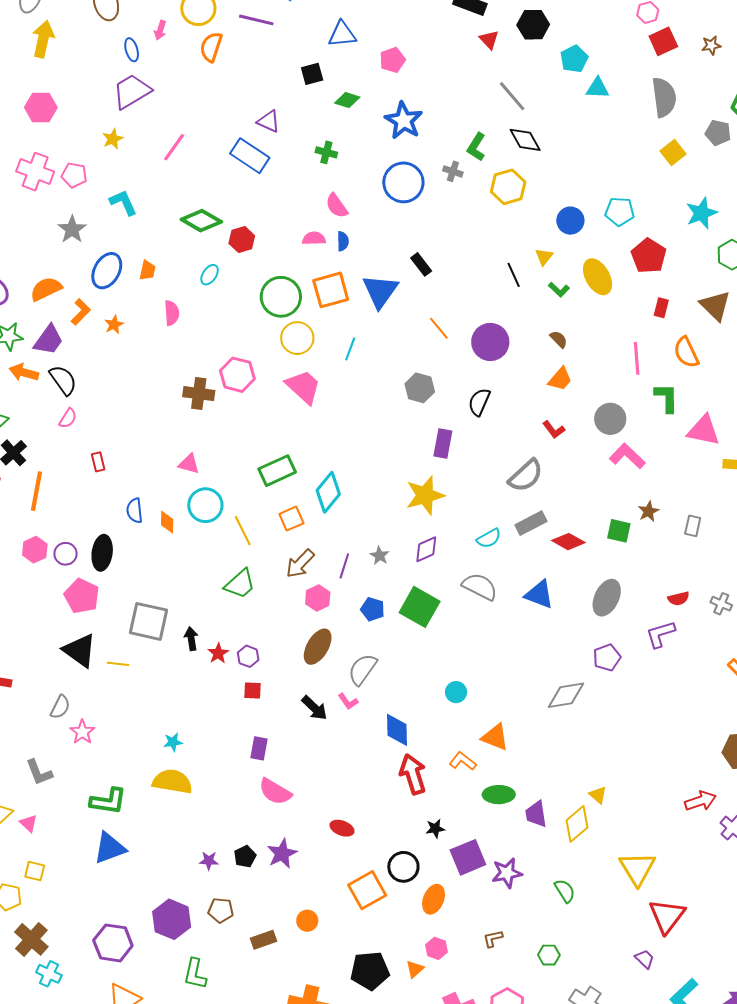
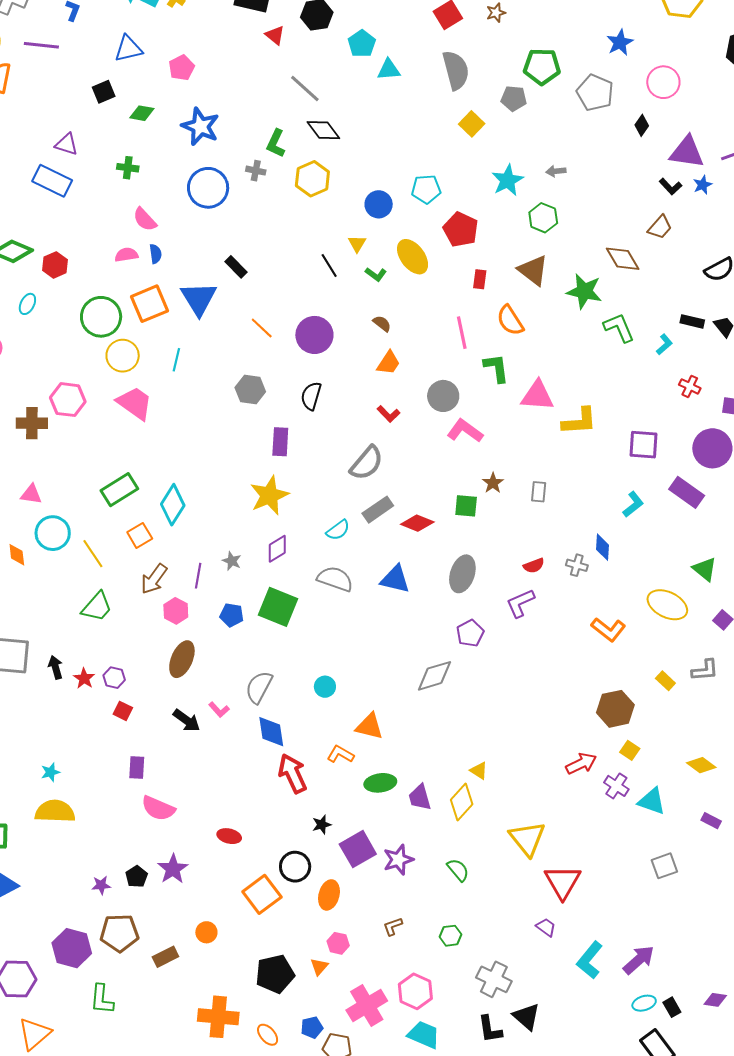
gray semicircle: (362, 669) -> (259, 687), moved
red square: (252, 690) -> (123, 711), turned 30
brown pentagon: (221, 910) -> (119, 933), size x1.5

